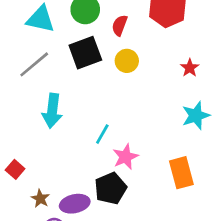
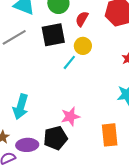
cyan arrow: (52, 111) -> (21, 107), moved
cyan line: (102, 134) -> (69, 62), moved

